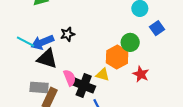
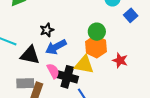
blue arrow: (42, 42) -> (56, 47), moved
green circle: (130, 42) -> (97, 32), moved
yellow triangle: (103, 75) -> (84, 65), size x1.5

